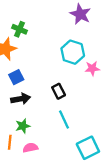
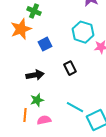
blue square: (16, 77) -> (45, 44), moved
cyan line: (64, 119) -> (75, 107), moved, turned -36

